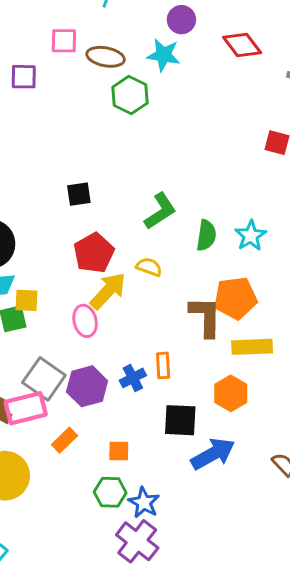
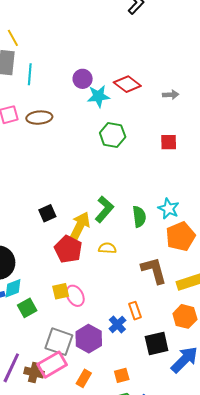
cyan star: (164, 55) -> (98, 96), moved
green hexagon: (130, 95) -> (113, 135), moved
yellow arrow: (108, 291) -> (80, 226), moved
orange pentagon: (235, 298) -> (181, 236), moved
yellow square: (26, 300) -> (61, 291), moved

